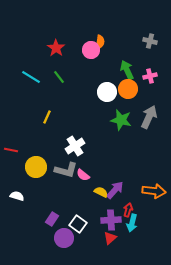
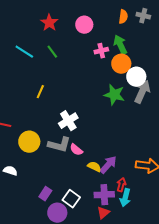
orange semicircle: (100, 42) -> (123, 17), moved
pink cross: (150, 76) -> (101, 51), moved
white circle: (107, 92) -> (136, 77), moved

